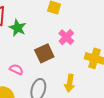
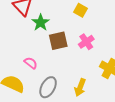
brown square: (44, 53) -> (58, 41), moved

